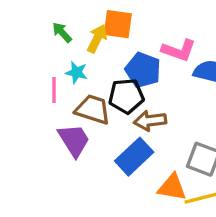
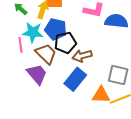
blue pentagon: (143, 70) -> (56, 29), moved
cyan star: (76, 72) -> (33, 32), size x1.5
brown trapezoid: (93, 109) -> (46, 54), turned 35

